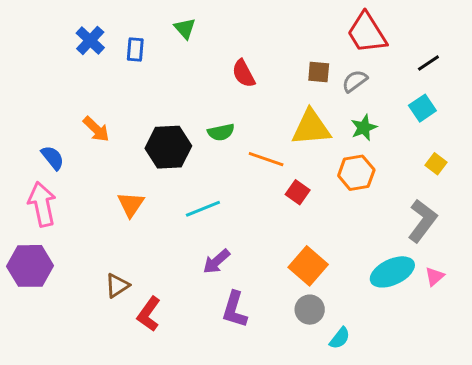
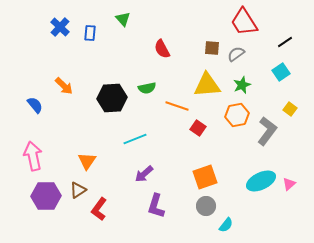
pink arrow: (42, 204) -> (33, 156), moved
orange triangle: (131, 204) -> (87, 161), moved
gray L-shape: (422, 221) -> (267, 131), moved
purple hexagon: (30, 266) -> (46, 196), moved
orange square: (308, 266) -> (205, 177), turned 30

